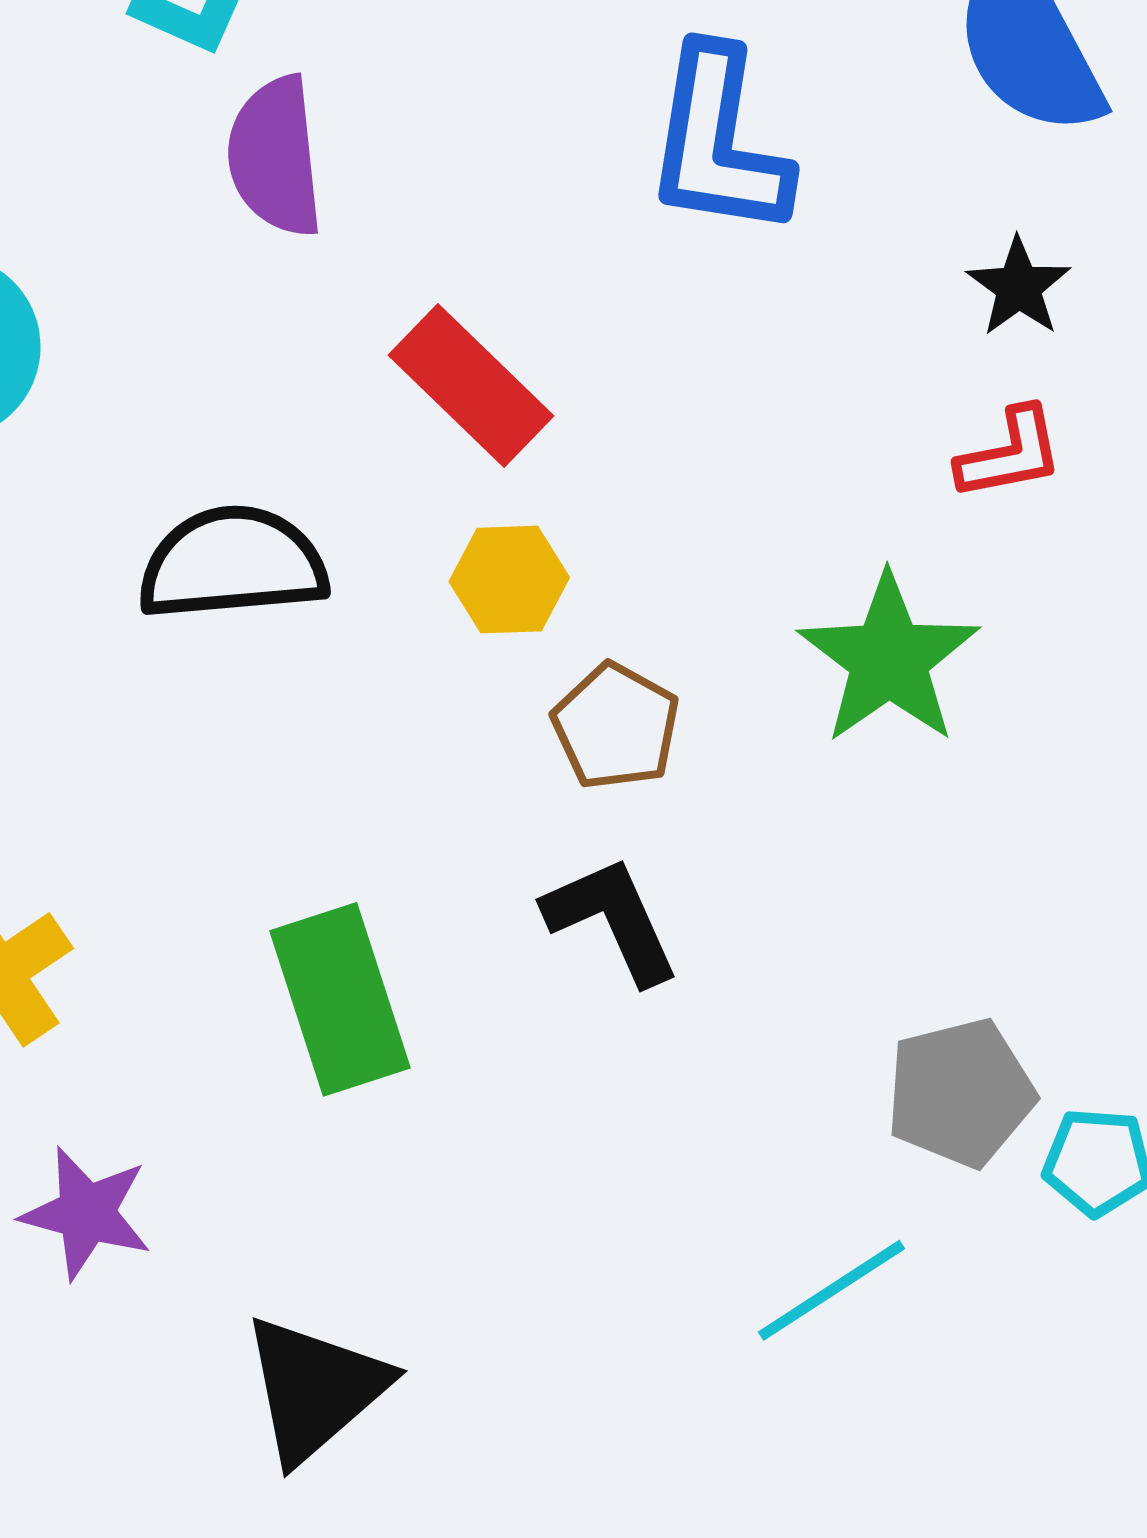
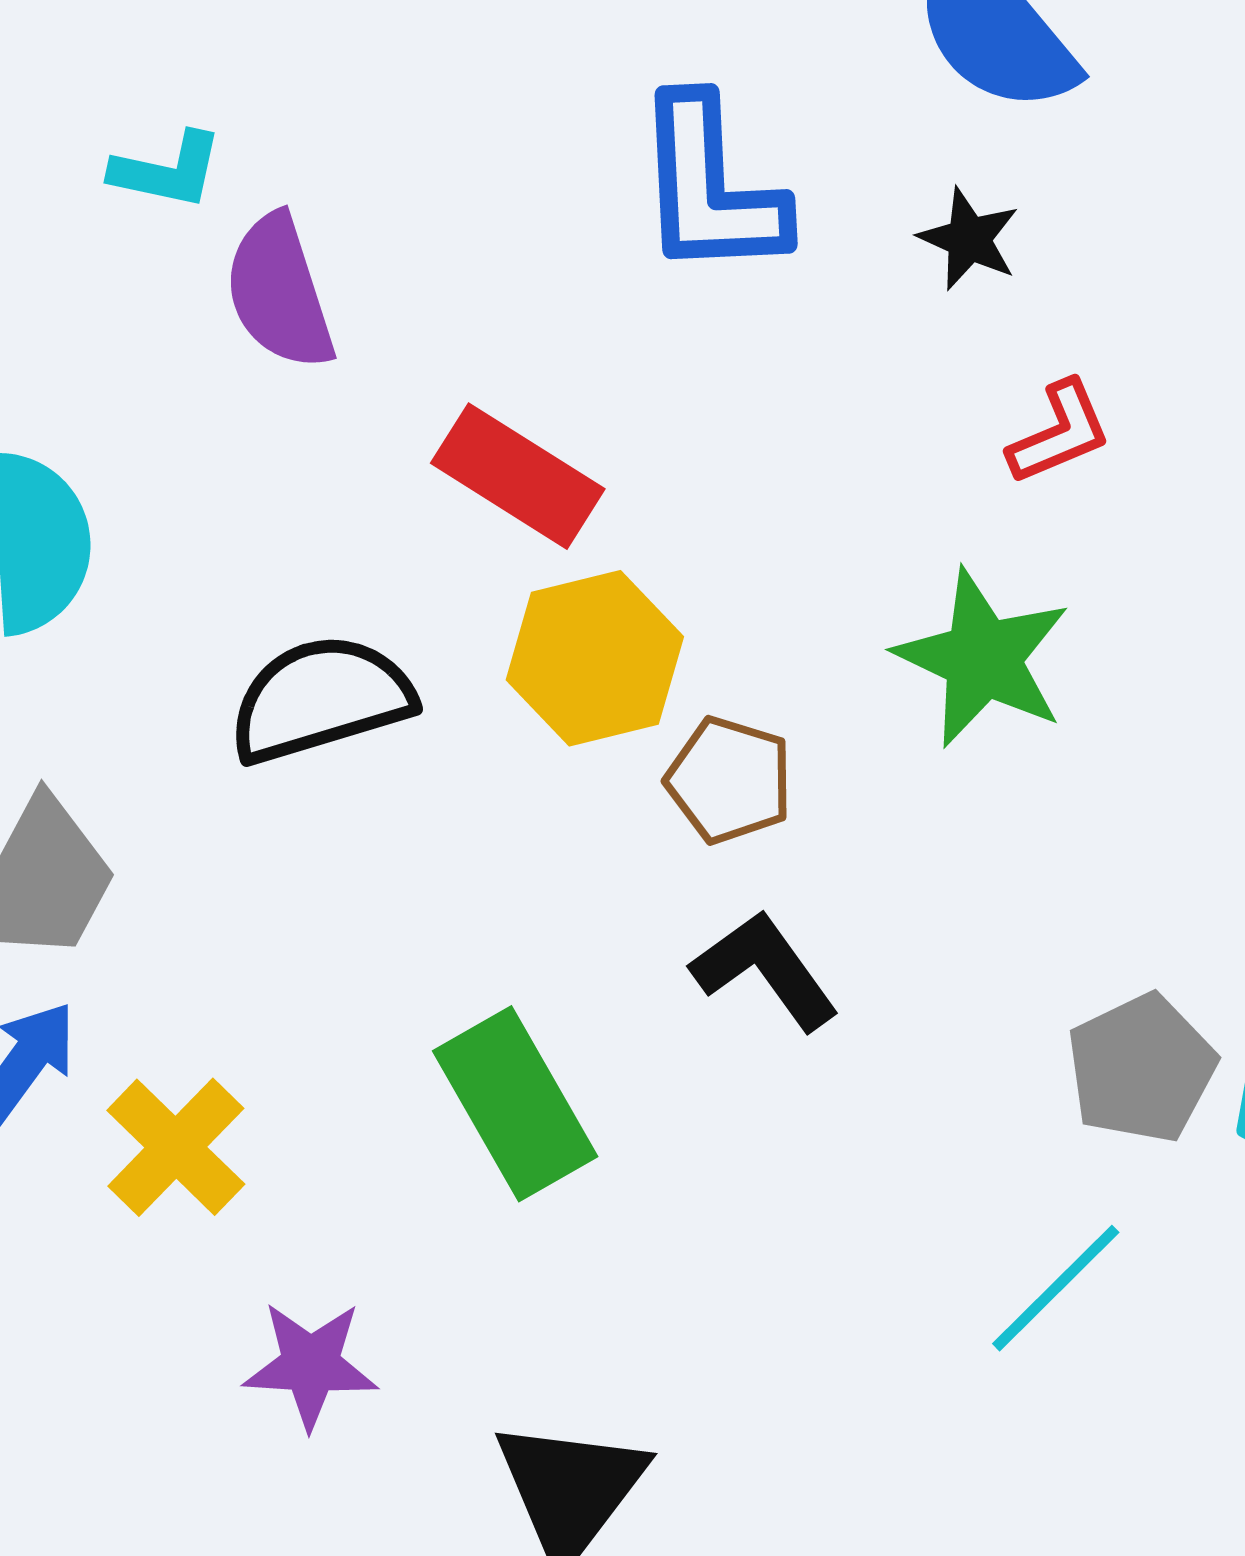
black star: (1019, 287) -> (969, 239), moved
yellow hexagon: (509, 580) -> (595, 658), size x1.5

